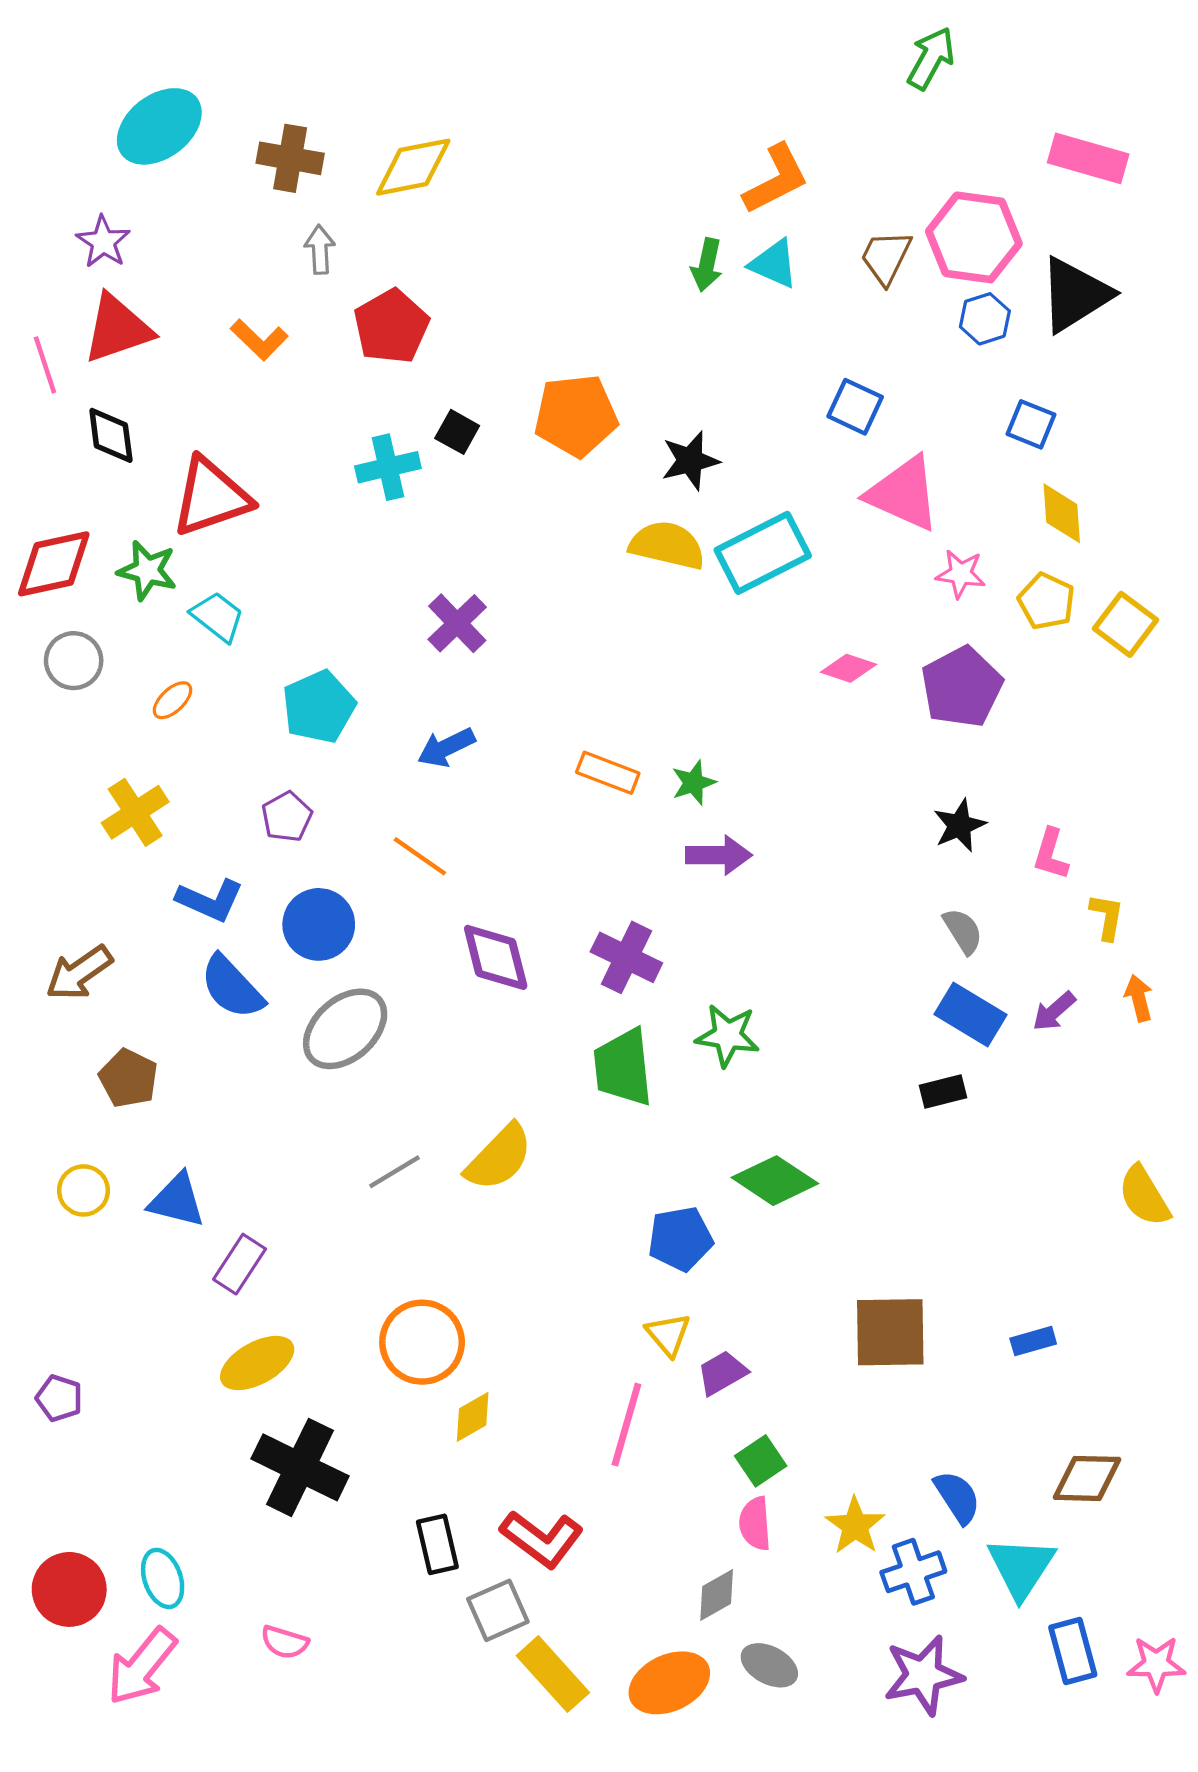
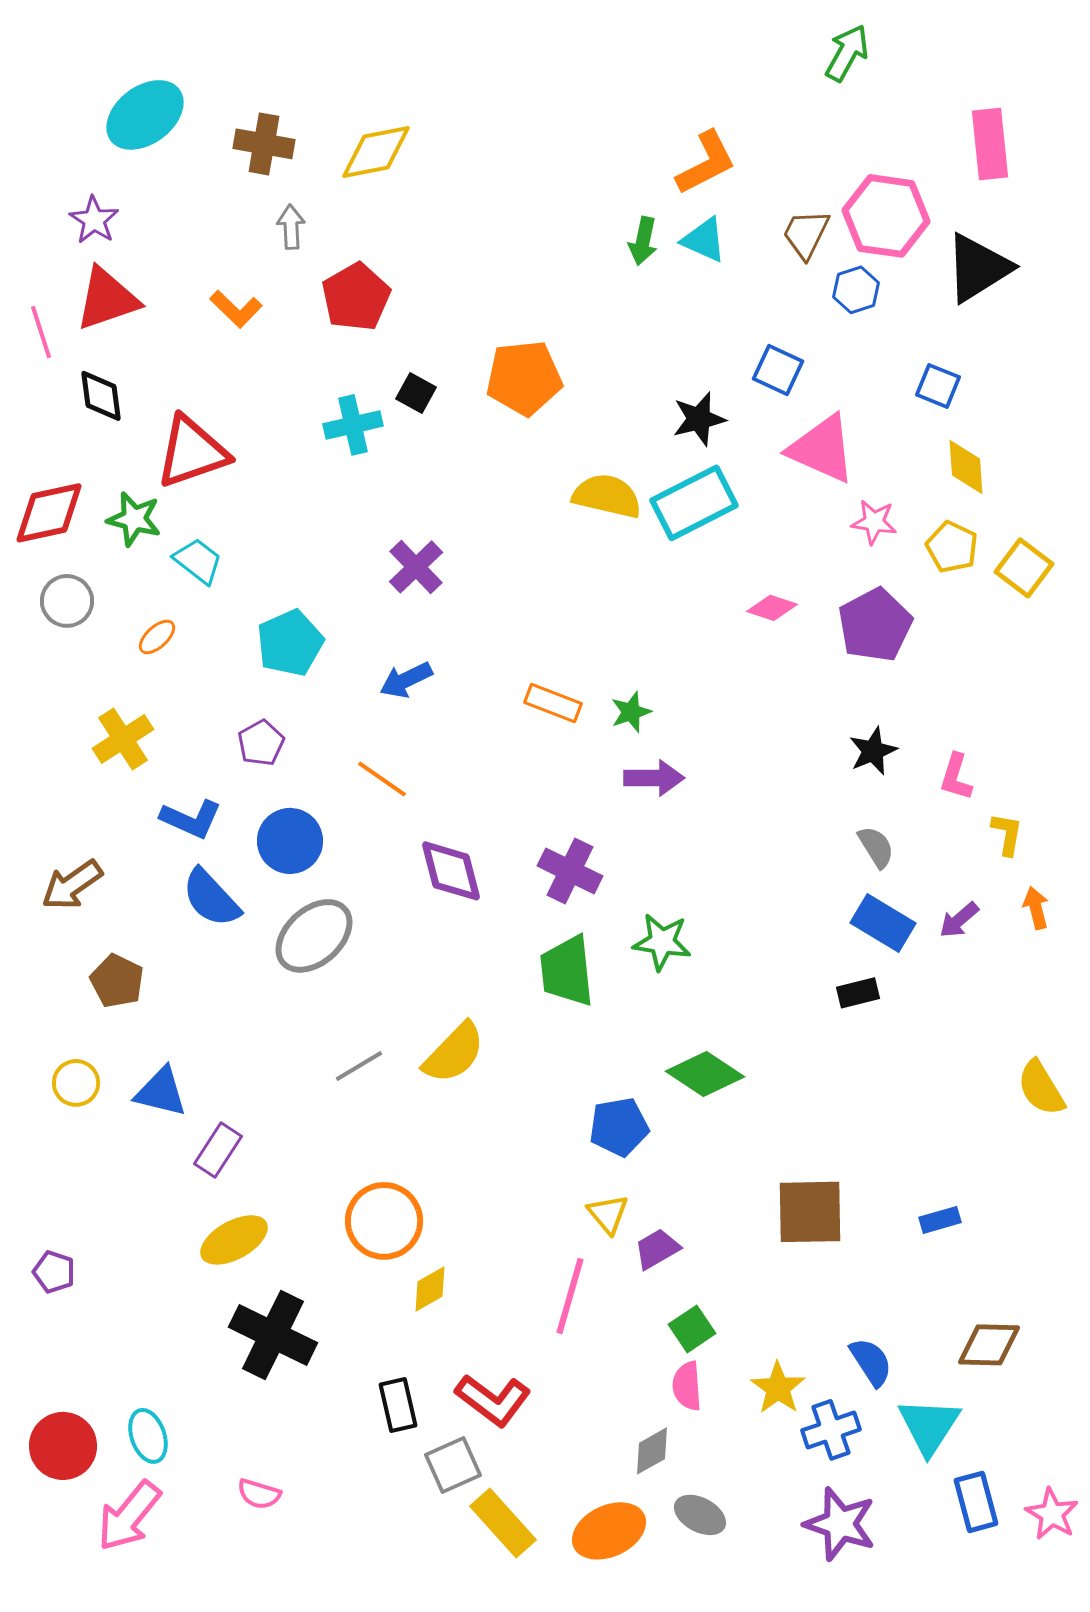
pink rectangle: (1088, 158) -> (990, 144), turned 68
blue hexagon: (985, 319) -> (856, 290), moved
black star: (690, 461) -> (699, 419), moved
pink star: (1156, 1664) -> (1052, 1514), turned 30
purple star: (923, 1675) -> (840, 1524), turned 30

